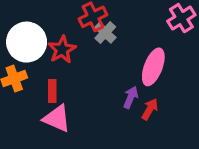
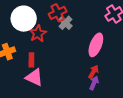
white circle: (27, 42) -> (24, 19), moved
purple arrow: (131, 97) -> (94, 83), moved

